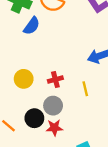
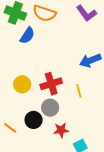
red cross: (55, 80) -> (51, 84), size x1.5
red star: (54, 128) -> (61, 130), moved

